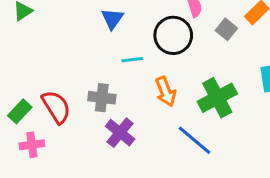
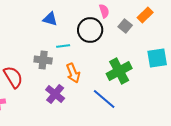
blue triangle: (112, 19) -> (50, 19), turned -49
orange arrow: (166, 92) -> (73, 73), moved
gray cross: (102, 98) -> (43, 60), moved

